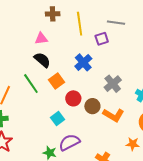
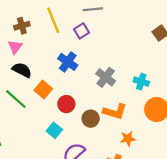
brown cross: (53, 14) -> (22, 26), moved
pink triangle: (41, 39) -> (15, 47), turned -32
brown circle: (92, 106) -> (91, 119), moved
orange star: (133, 144) -> (128, 139), moved

